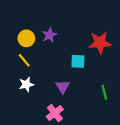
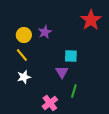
red star: (100, 43) -> (91, 20), moved, turned -30
purple triangle: (63, 87) -> (62, 72), moved
green line: (104, 92) -> (74, 91), moved, turned 32

